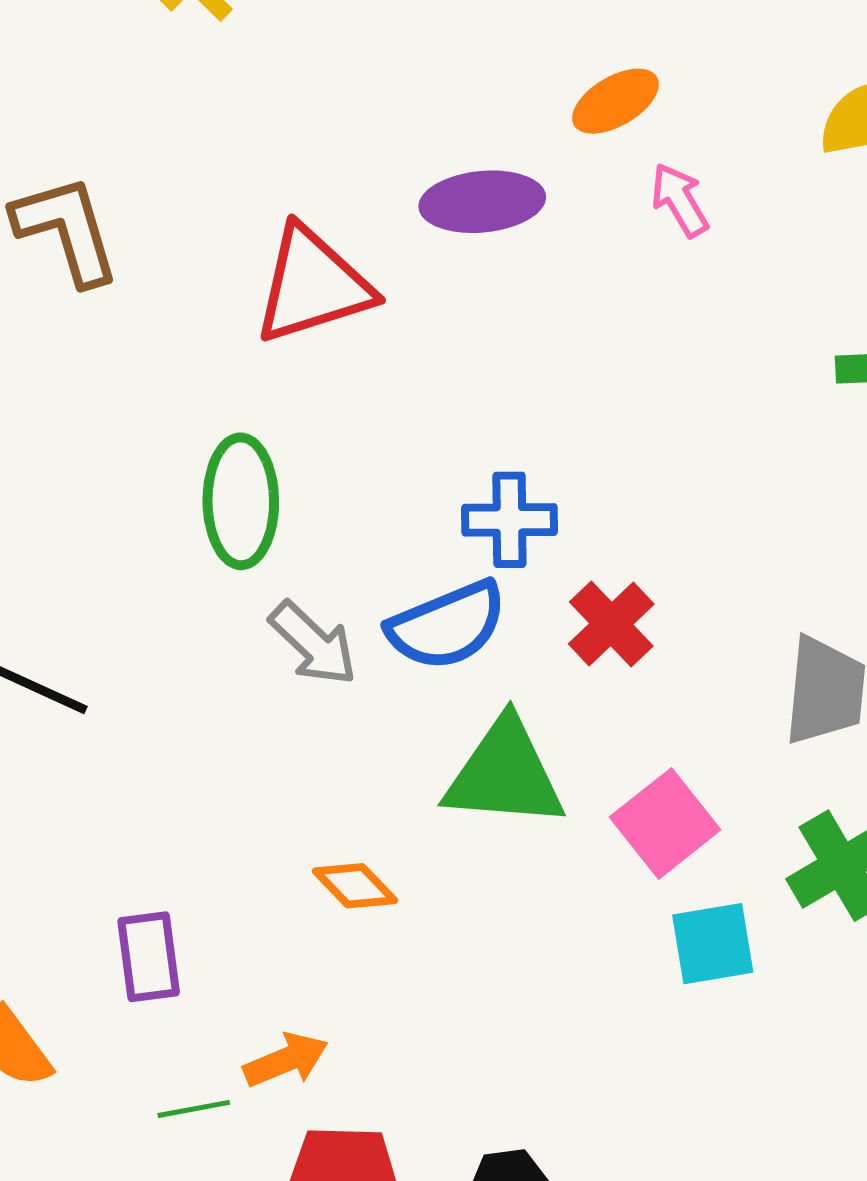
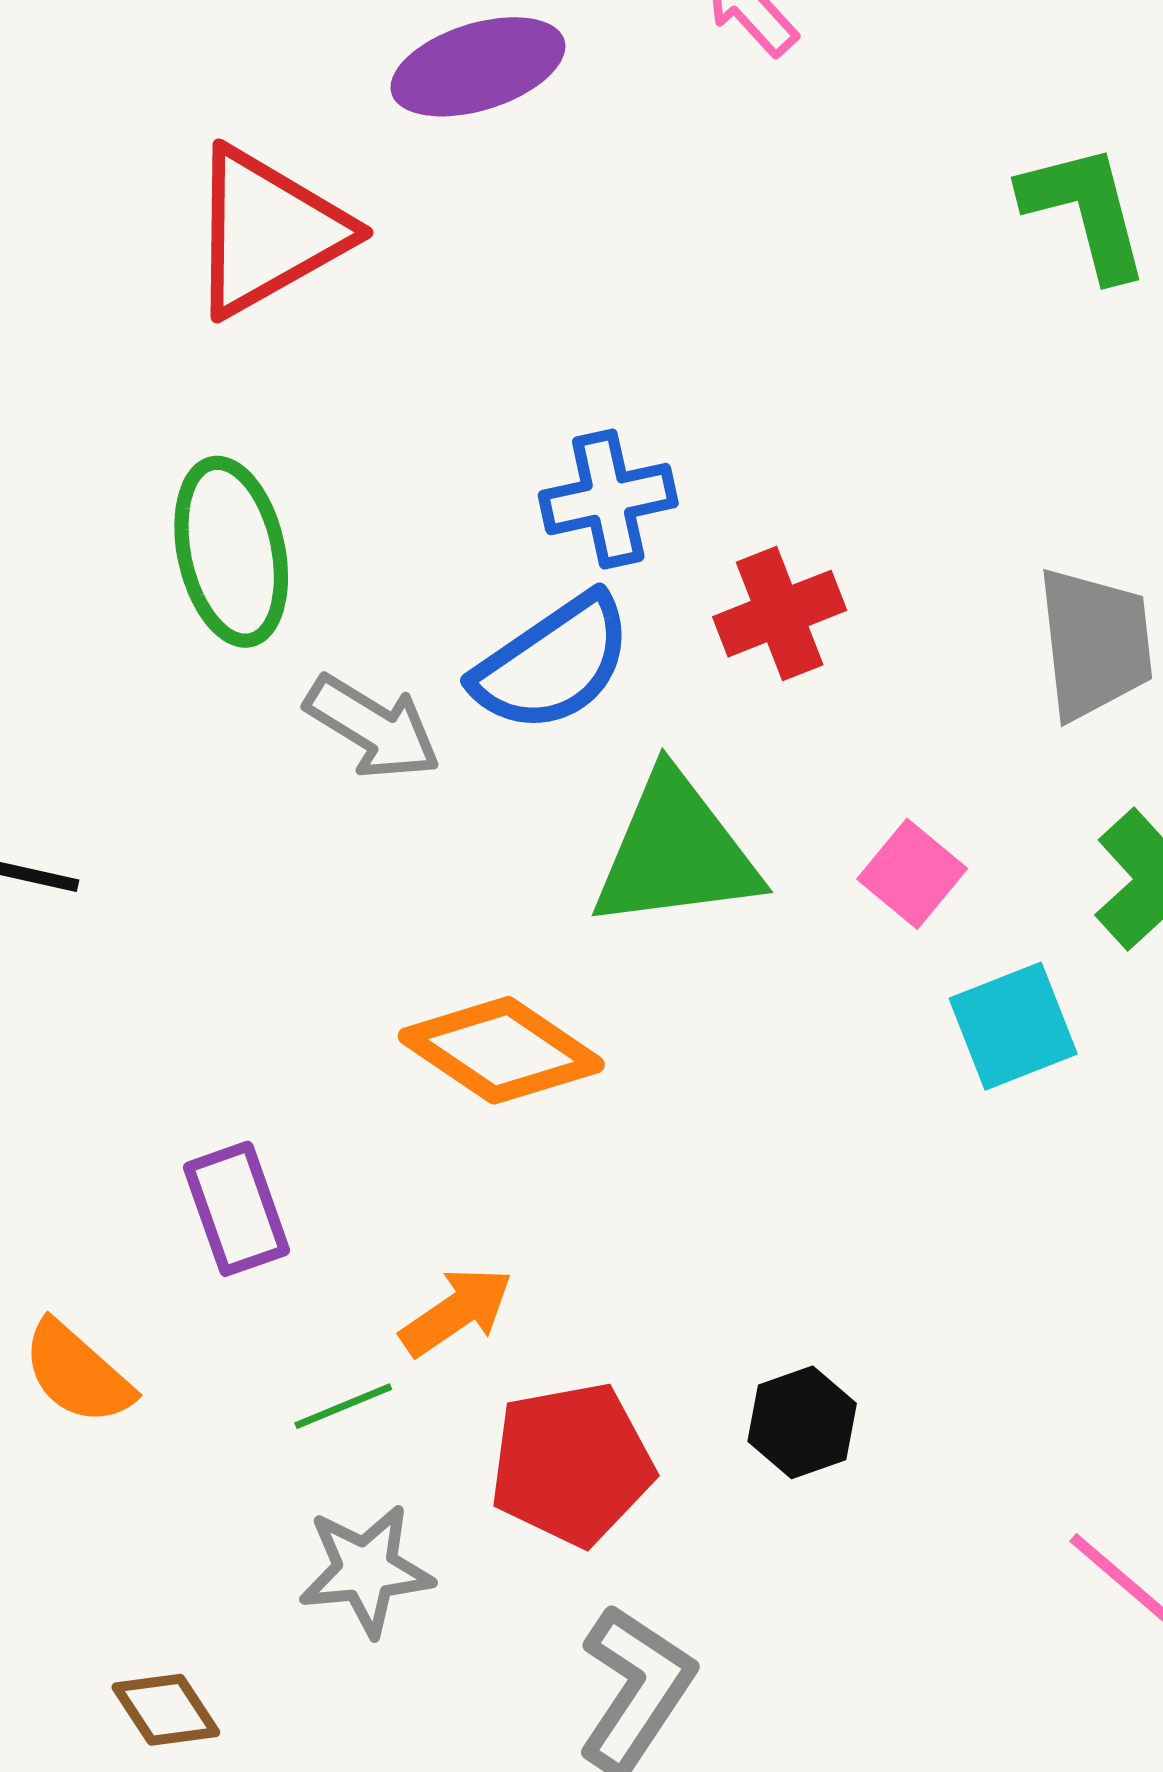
red cross: (611, 624) -> (780, 614), turned 34
pink square: (665, 823) -> (912, 874), size x0.7
orange diamond: (355, 886) -> (501, 1050), size x1.6

